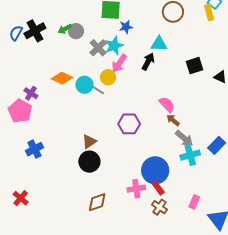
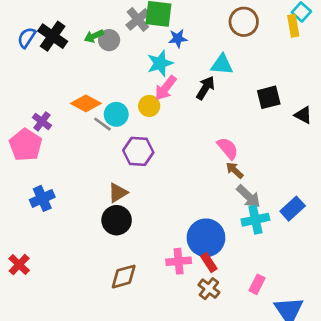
black cross: (35, 31) -> (53, 36), turned -30
gray cross: (98, 48) -> (138, 19), moved
gray line: (98, 90) -> (102, 124), moved
purple hexagon: (129, 124) -> (138, 151), moved

